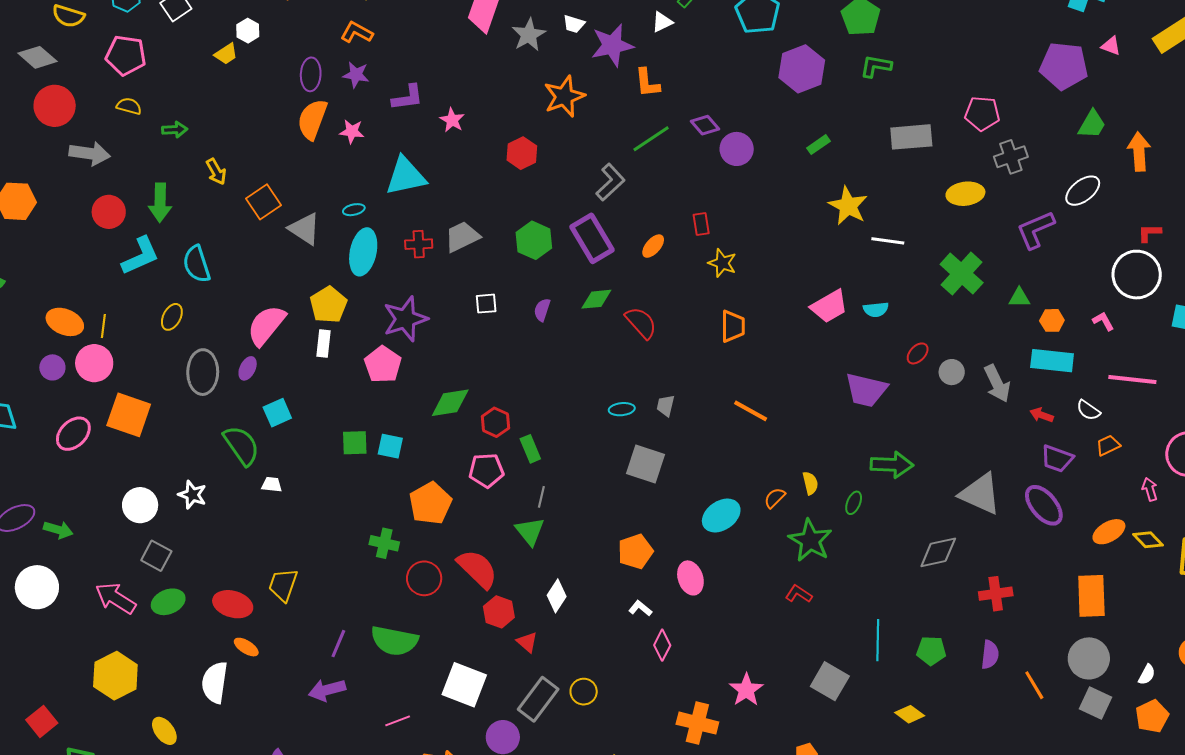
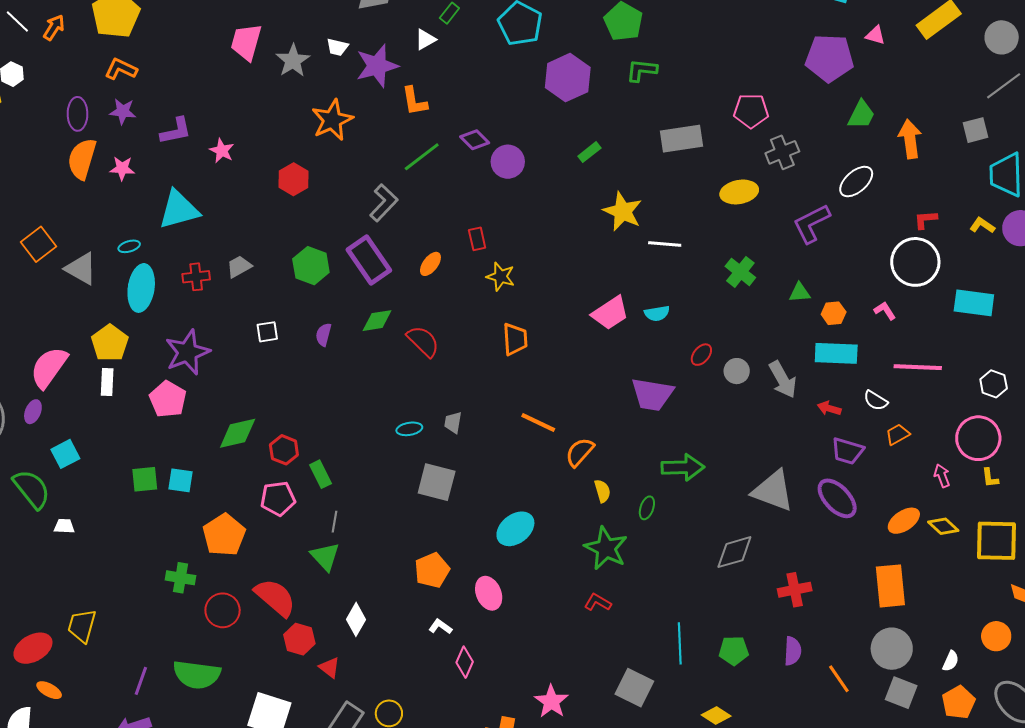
gray trapezoid: (462, 237) -> (239, 267), size x0.7
green cross: (962, 273) -> (740, 272), size x0.7
orange semicircle: (775, 498) -> (580, 452), moved, size x1.4
red ellipse: (233, 604) -> (33, 648), turned -42

